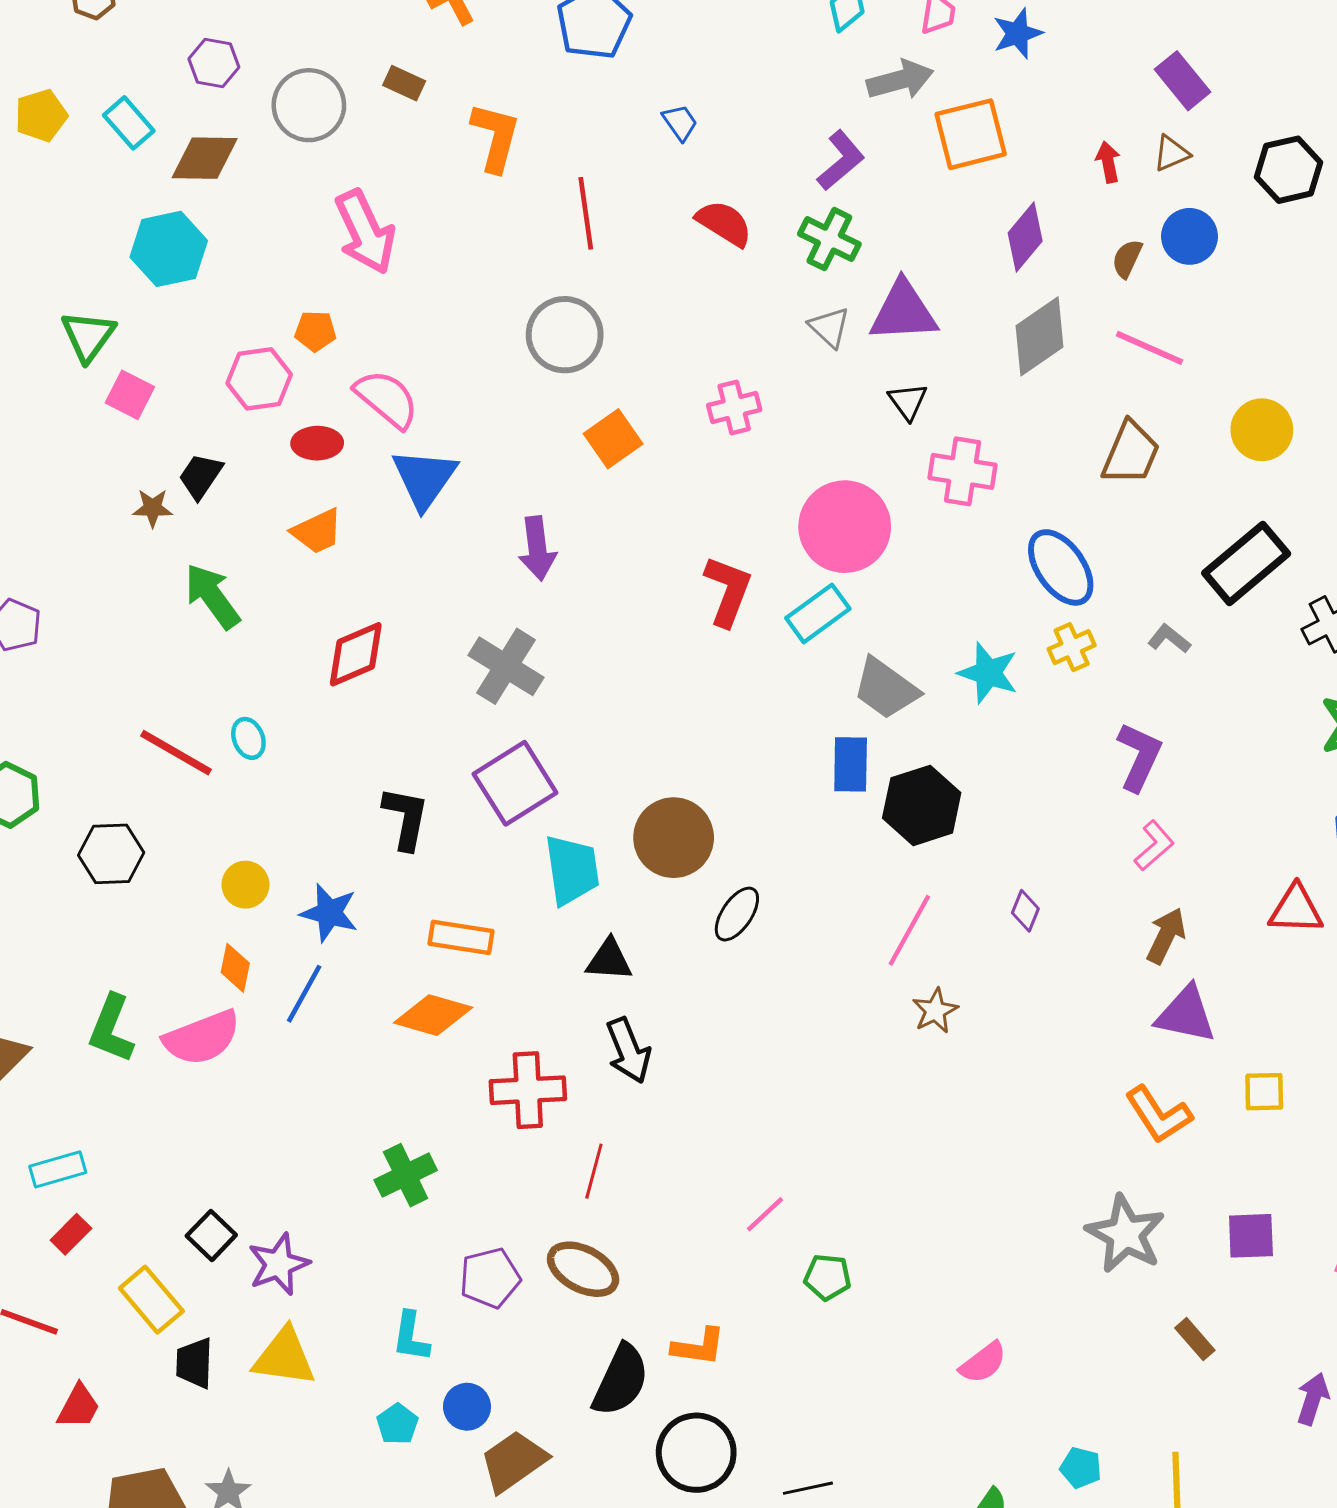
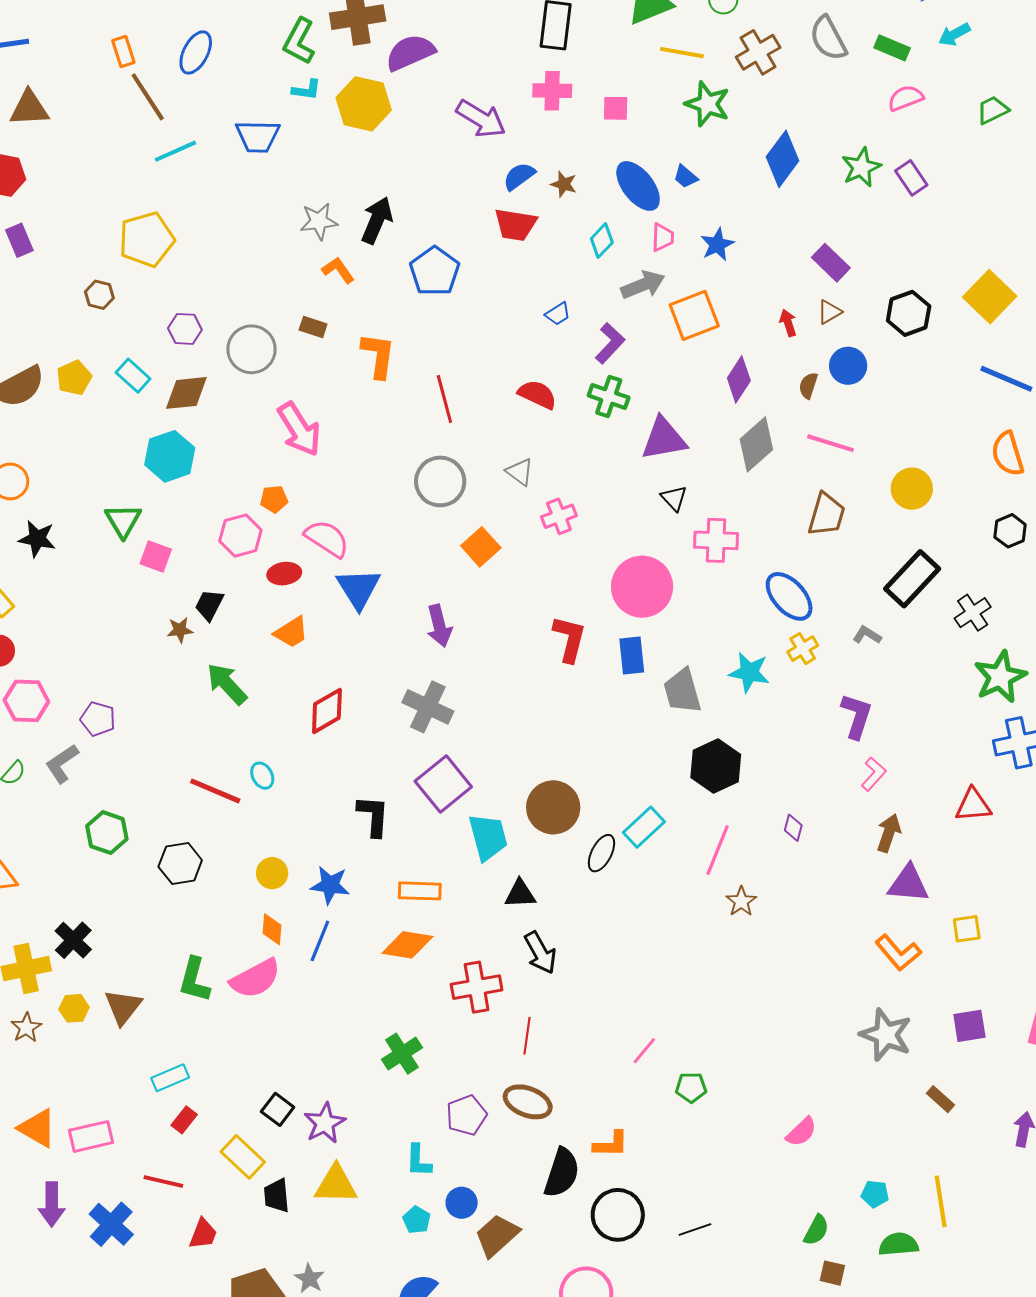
blue trapezoid: (680, 122) -> (558, 314), moved, turned 100
gray triangle: (829, 327) -> (520, 472), moved
cyan rectangle: (818, 613) -> (644, 827), moved
gray trapezoid: (886, 689) -> (682, 691), turned 45
blue rectangle: (851, 764) -> (632, 656), moved

